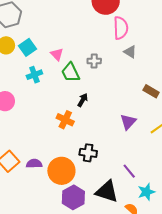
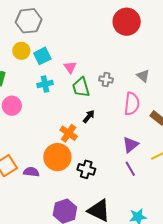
pink semicircle: (121, 28) -> (132, 104), moved
orange circle: (61, 171) -> (57, 157), moved
purple line: (129, 171) -> (130, 169), moved

